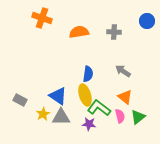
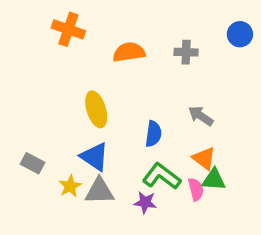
blue semicircle: (88, 74) -> (153, 134), moved
yellow ellipse: (85, 95) -> (96, 109), moved
green triangle: (138, 117) -> (214, 180), moved, turned 42

